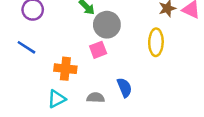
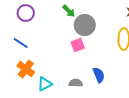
orange cross: (65, 69) -> (26, 69), moved, turned 30

